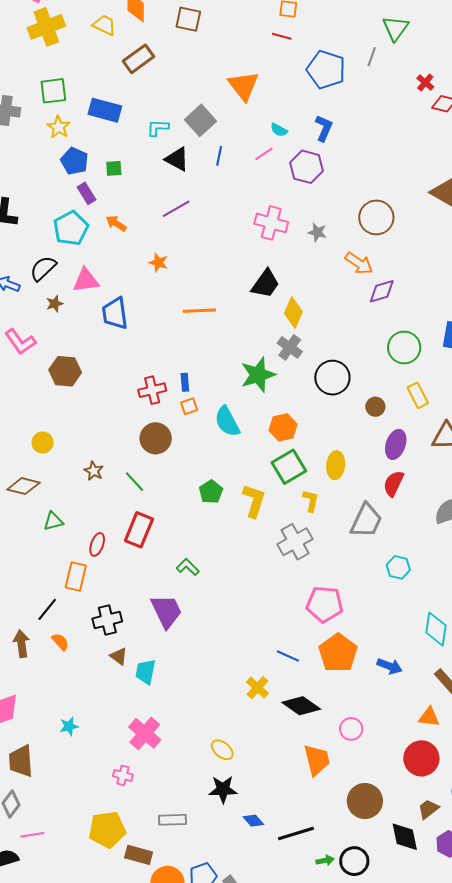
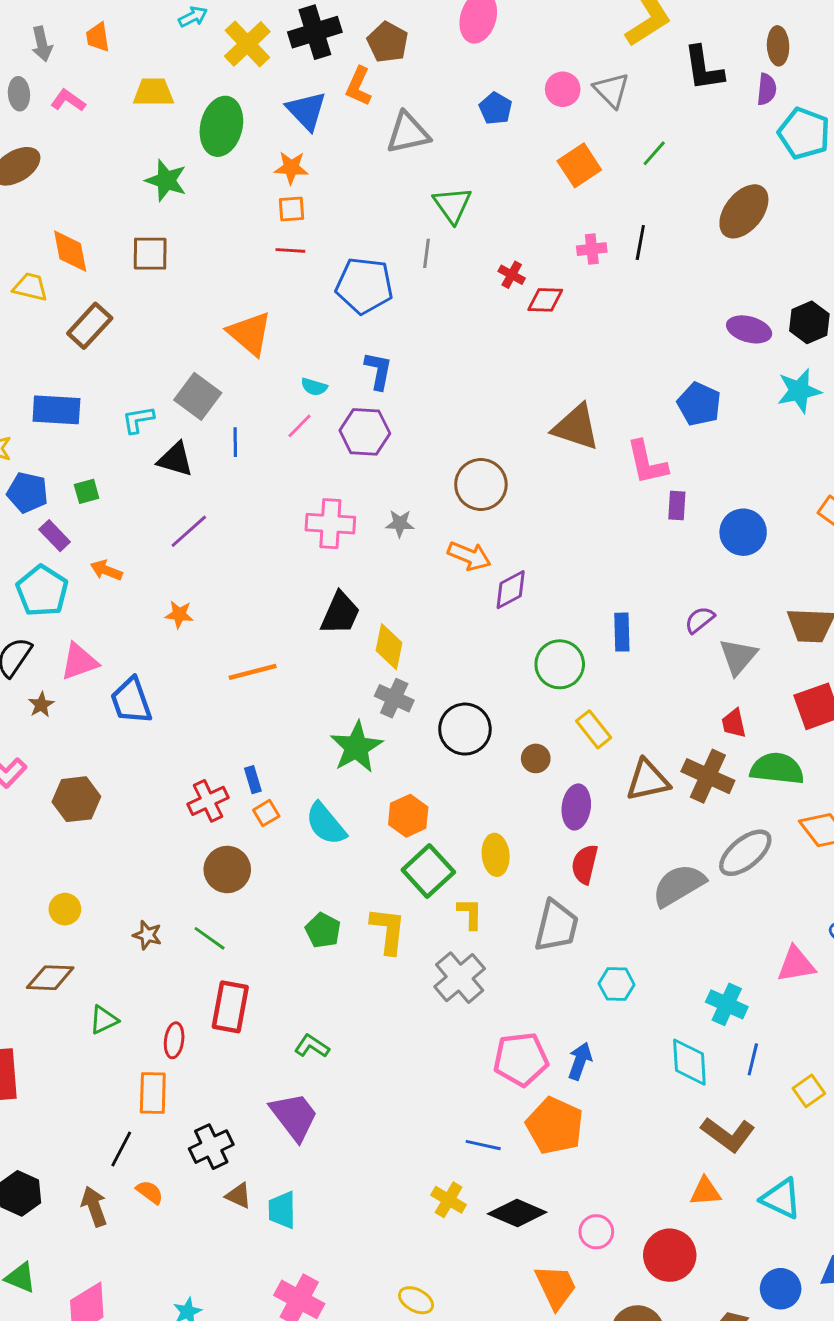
blue arrow: (390, 666) -> (580, 1061), moved, turned -80
red circle: (421, 758) -> (670, 1255), moved

